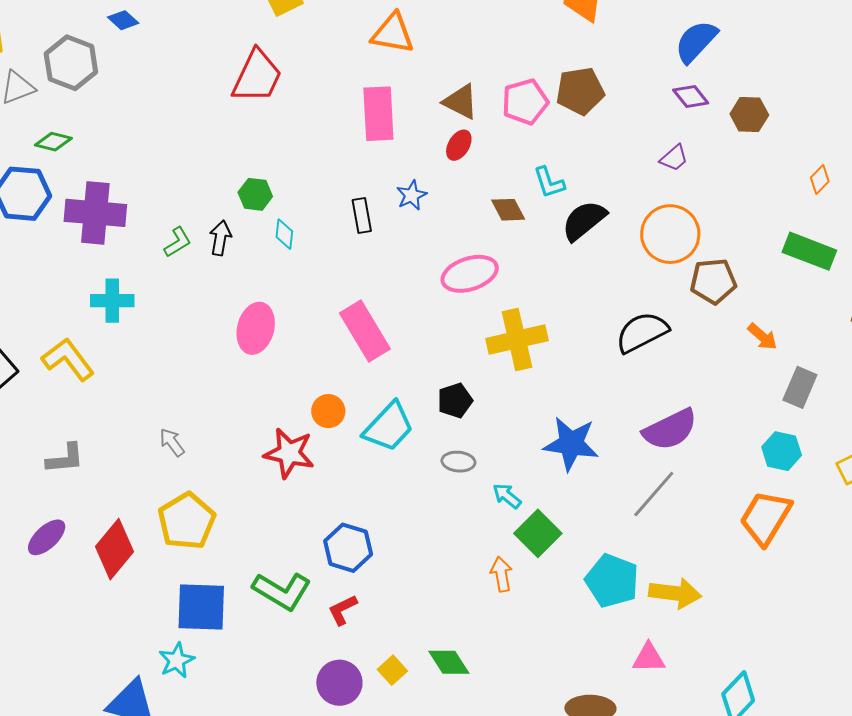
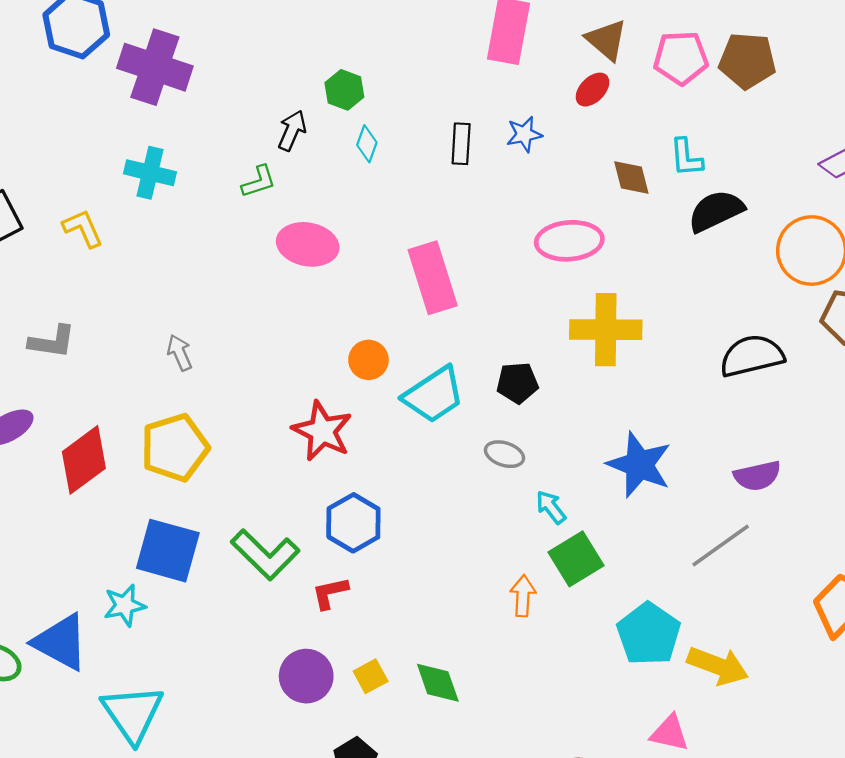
green L-shape: (178, 242) -> (259, 182), moved
pink ellipse: (256, 328) -> (308, 244), turned 72
yellow L-shape: (68, 359) -> (83, 228), size x0.7
purple semicircle: (670, 430) -> (757, 476), size x0.7
red star: (289, 453) -> (322, 431), moved

